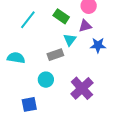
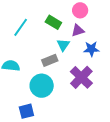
cyan circle: (46, 80) -> (42, 86), size x1.5
purple cross: (82, 88) -> (81, 77), moved

